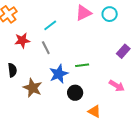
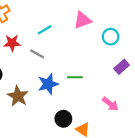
cyan circle: (110, 14) -> (111, 37), moved
gray line: (46, 48) -> (37, 54), turned -40
black circle: (75, 93) -> (63, 119), moved

